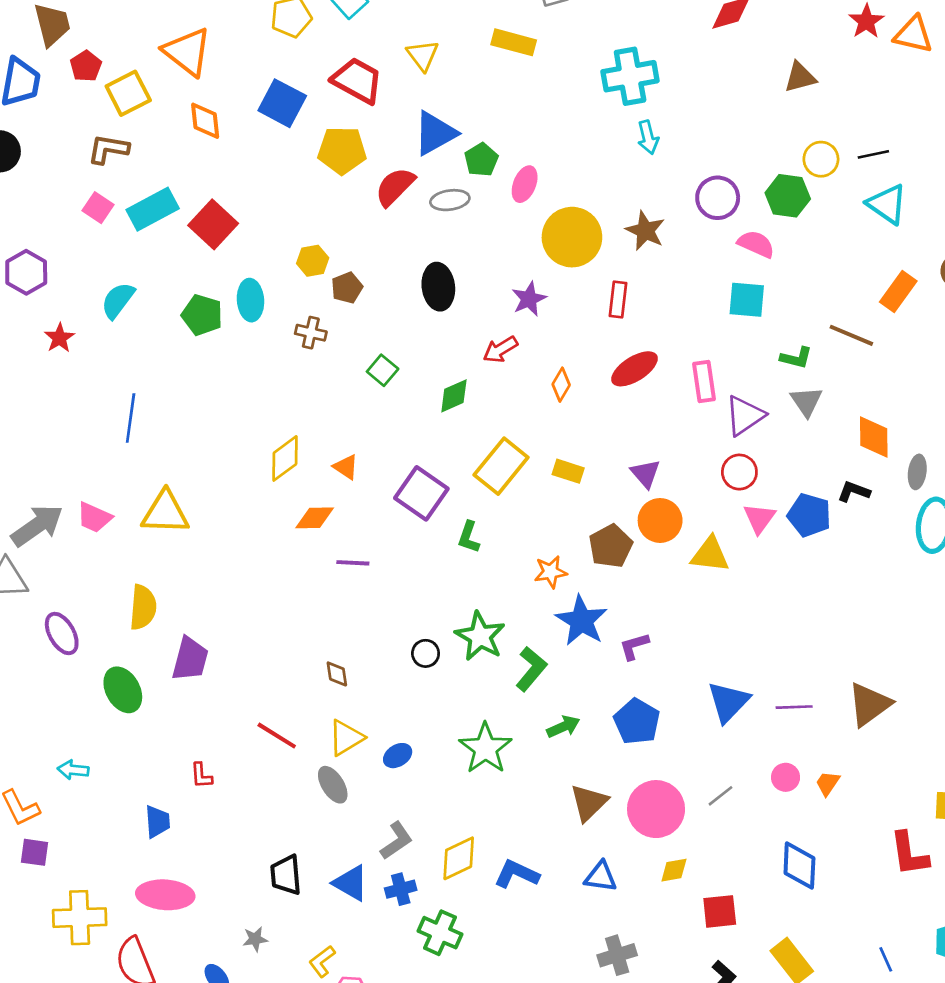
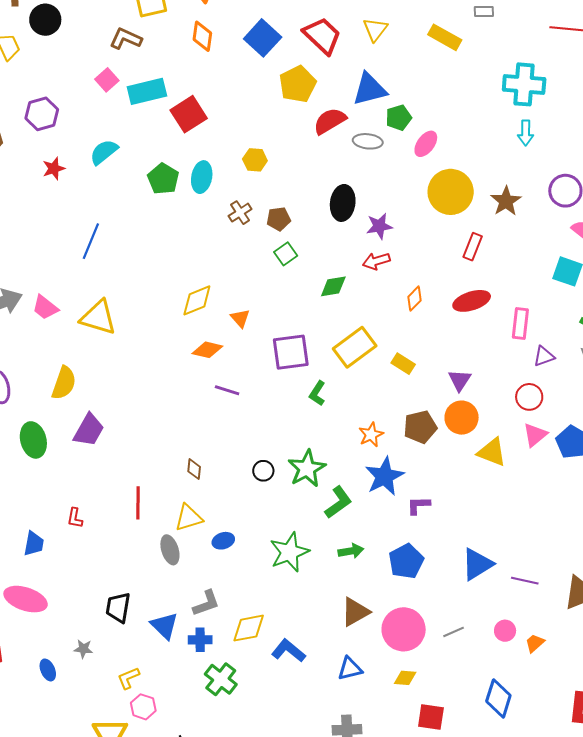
yellow pentagon: (342, 150) -> (298, 84), turned 30
brown pentagon: (347, 288) -> (279, 219), moved
purple star: (529, 299) -> (379, 226), moved
brown cross: (311, 333) -> (240, 213), turned 30
purple triangle: (745, 416) -> (544, 356), size x0.7
purple square: (421, 493) -> (291, 352), turned 33
orange star: (551, 572) -> (371, 435), turned -30
red line: (277, 736) -> (138, 503), turned 44
blue triangle: (601, 877) -> (350, 669), turned -36

